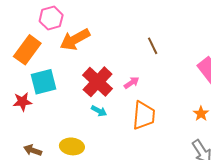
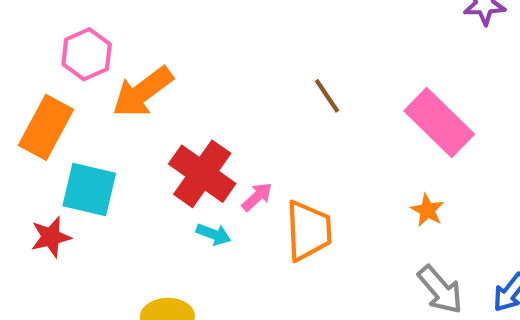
brown line: (153, 46) -> (327, 96), moved
cyan square: (44, 82) -> (89, 189), turned 36
pink arrow: (132, 83) -> (257, 197), moved

